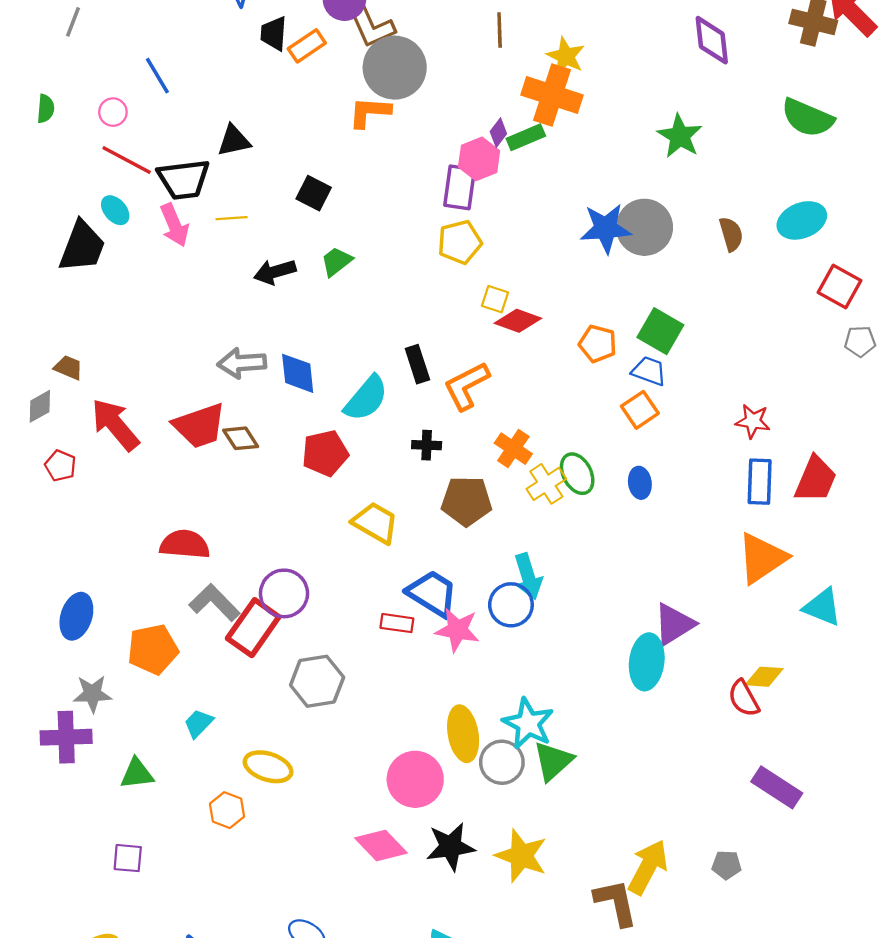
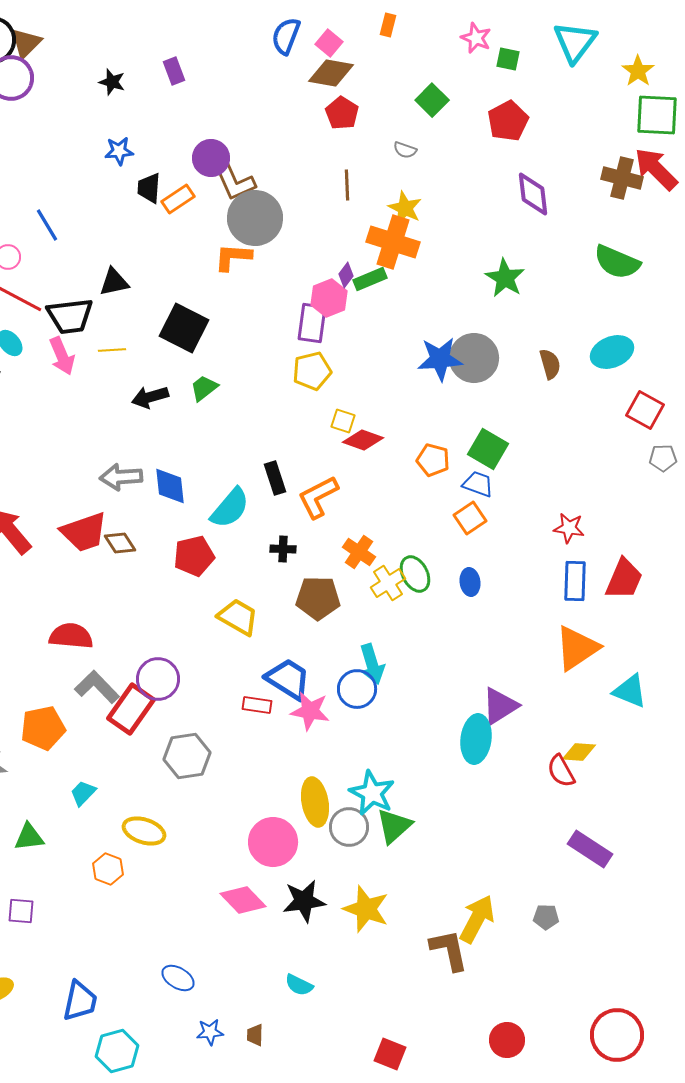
black square: (314, 193) -> (184, 328), size x1.6

